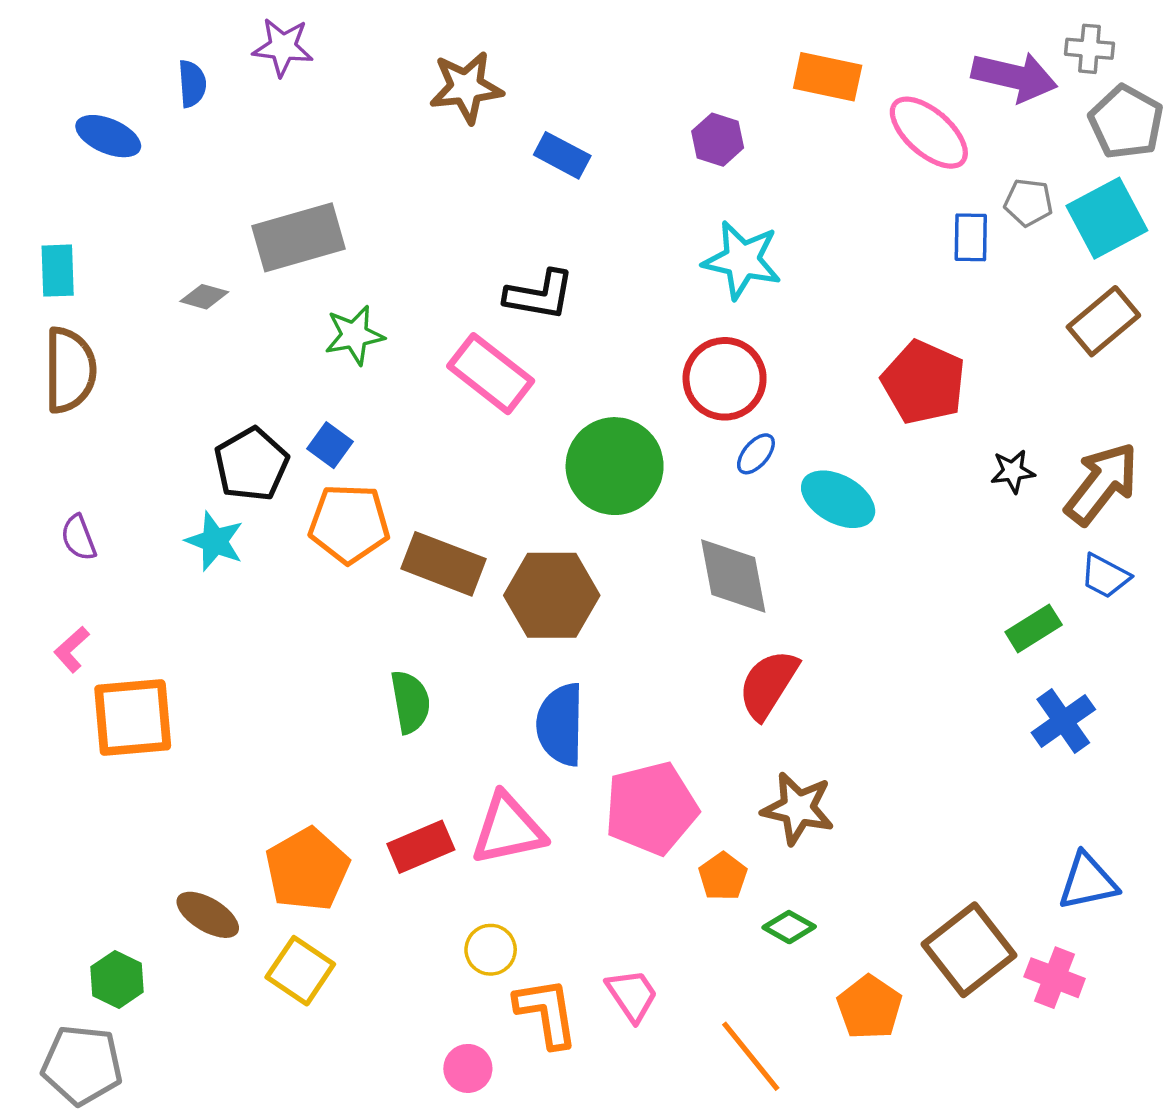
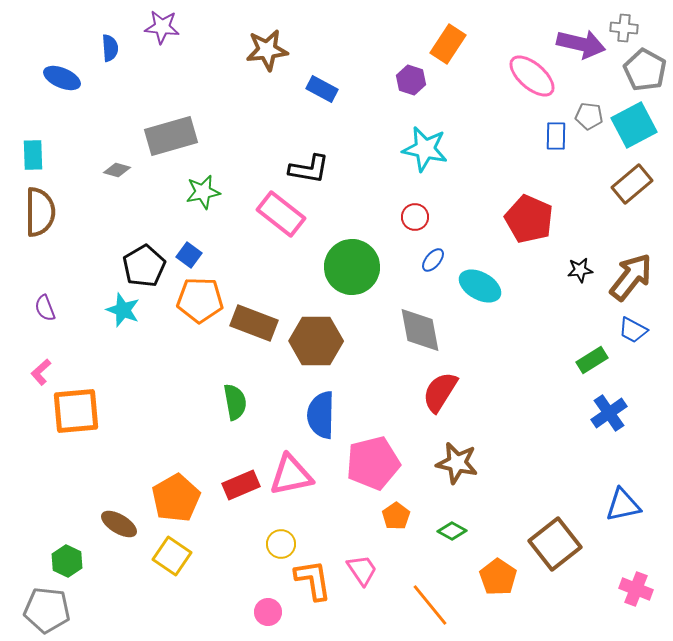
orange rectangle: (828, 77) -> (448, 44), moved, turned -69
red circle: (725, 379) -> (415, 217), size x0.6
orange pentagon: (723, 876) -> (396, 516), moved
pink cross: (1055, 978) -> (636, 589), moved

